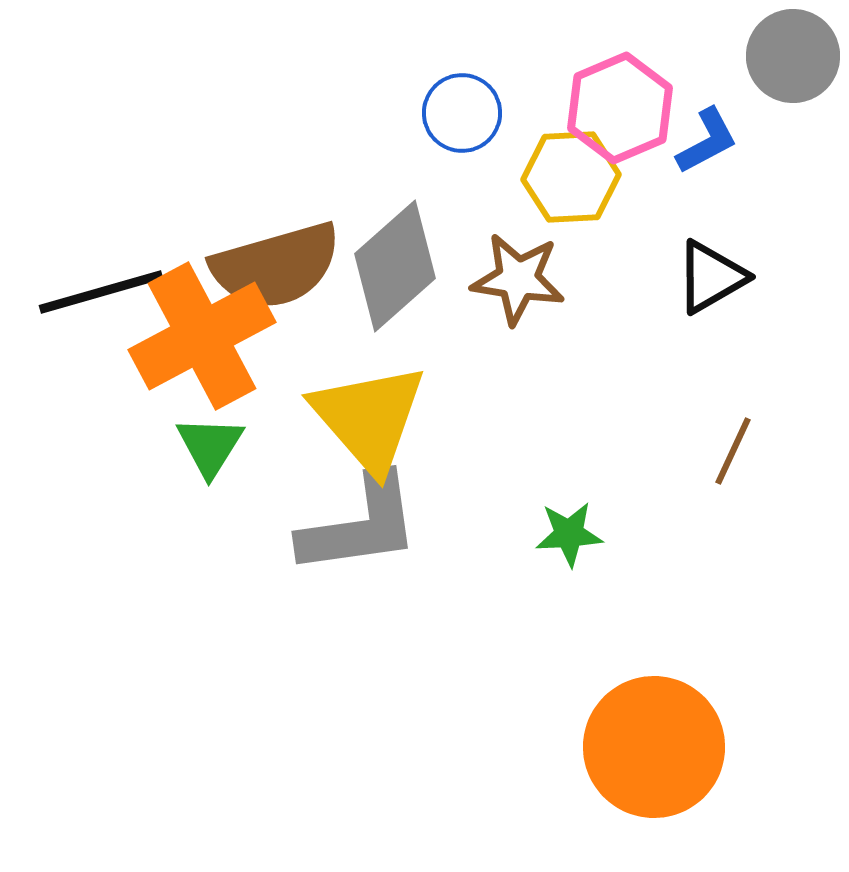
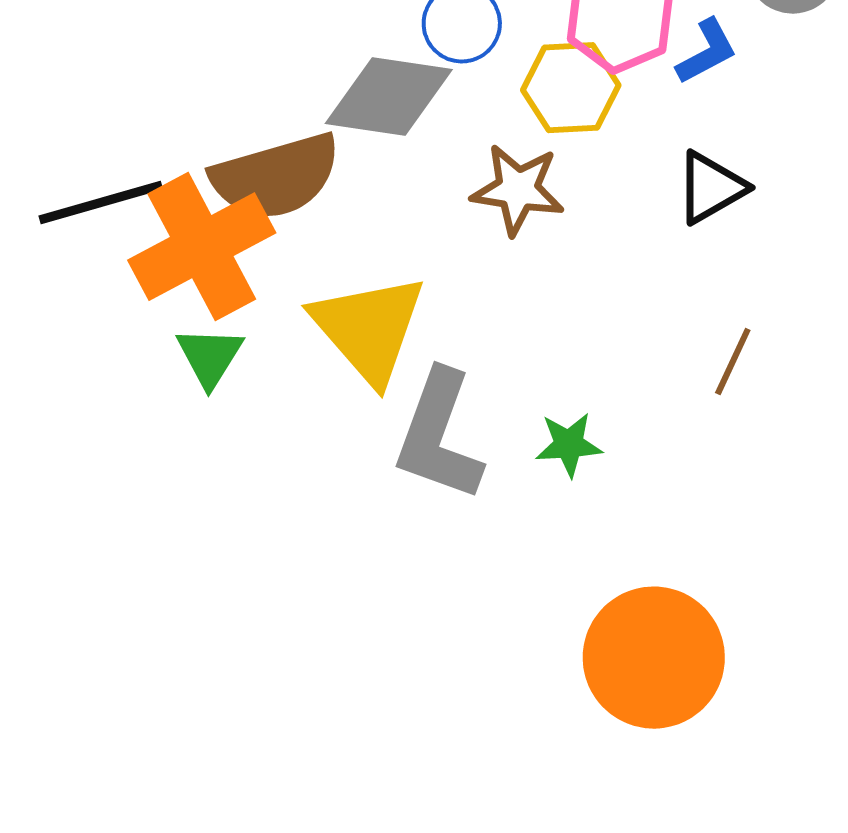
gray diamond: (395, 266) -> (389, 97), moved, turned 50
gray L-shape: (360, 525) -> (439, 436), moved, turned 118

